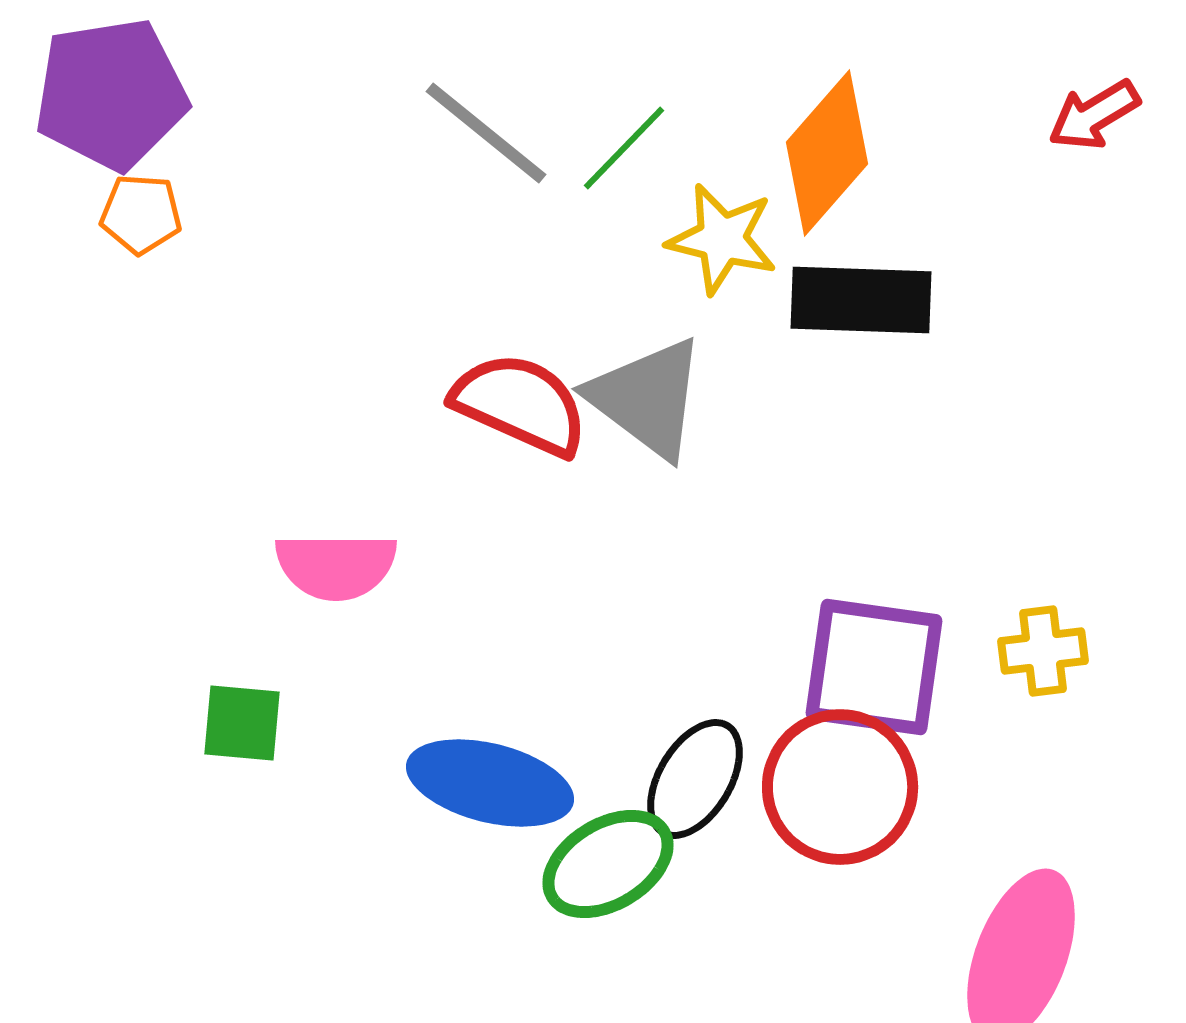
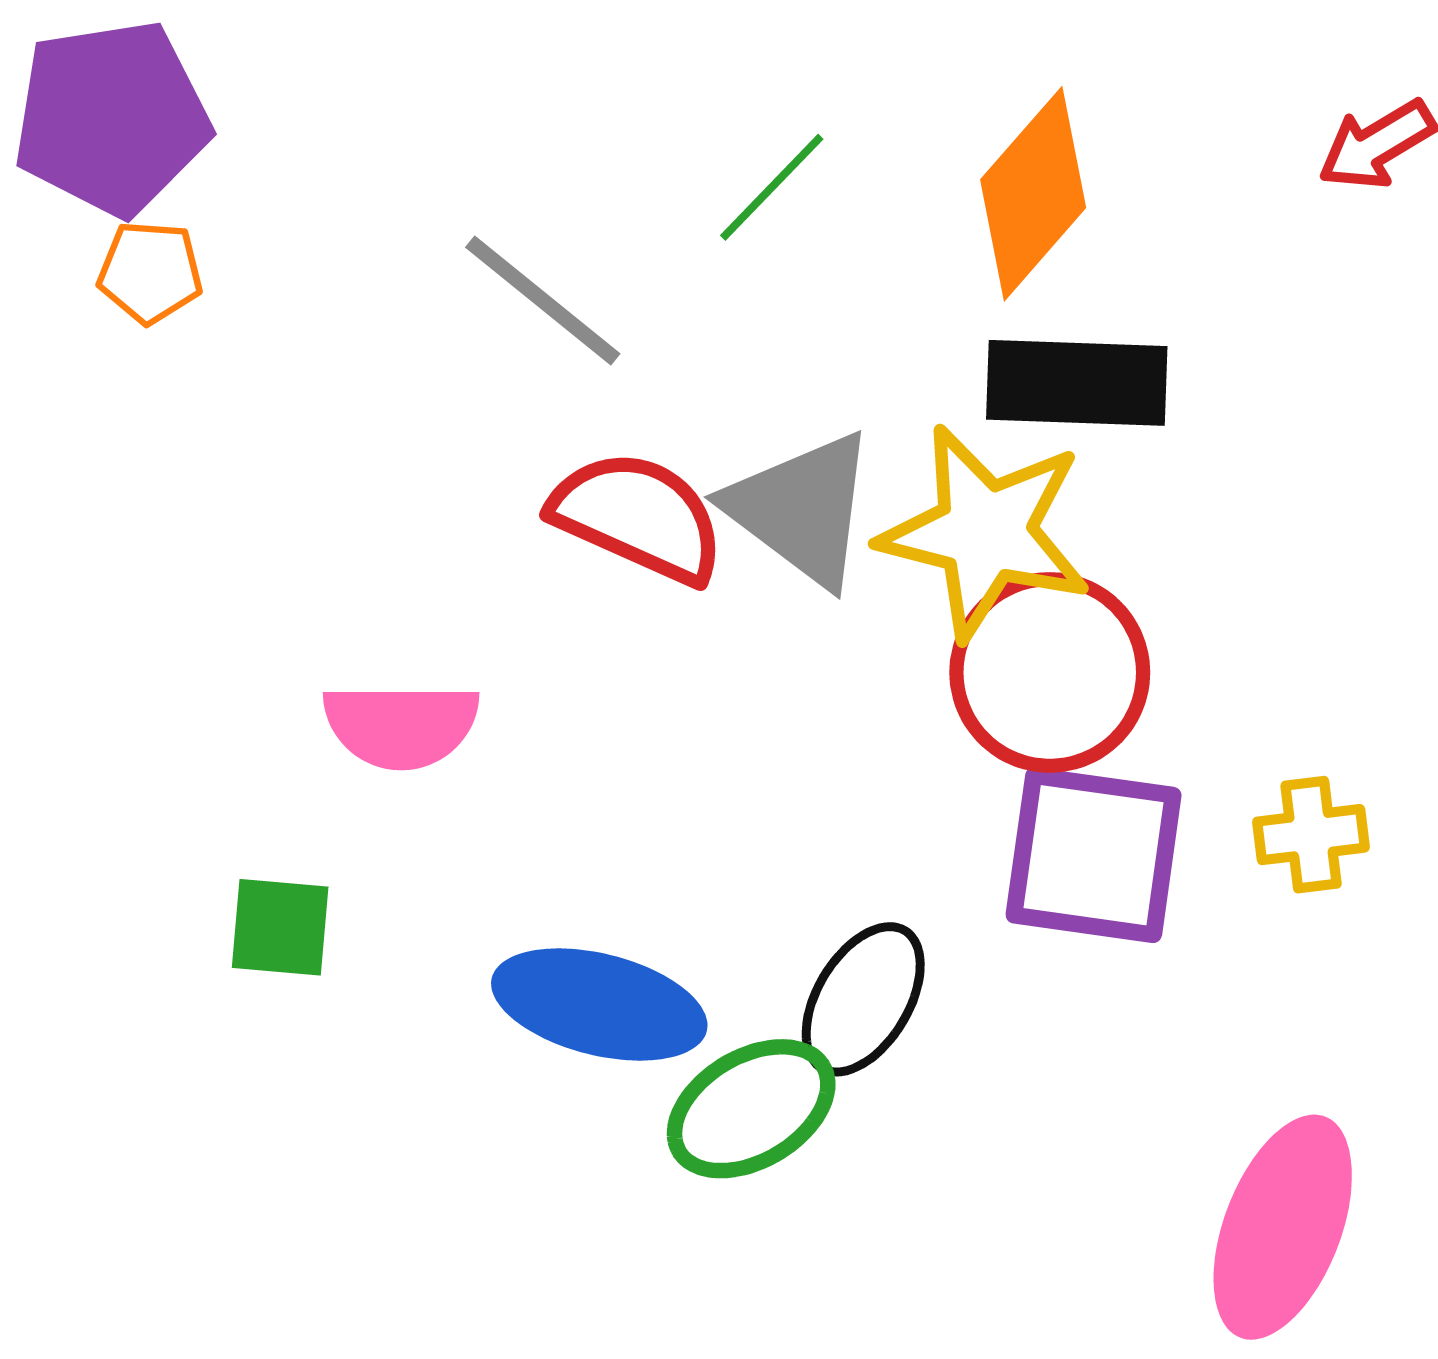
gray line: (486, 133) -> (543, 301), moved
yellow star: (722, 239) -> (985, 532), moved, size x1.5
red circle: (840, 787) -> (1050, 672), moved

